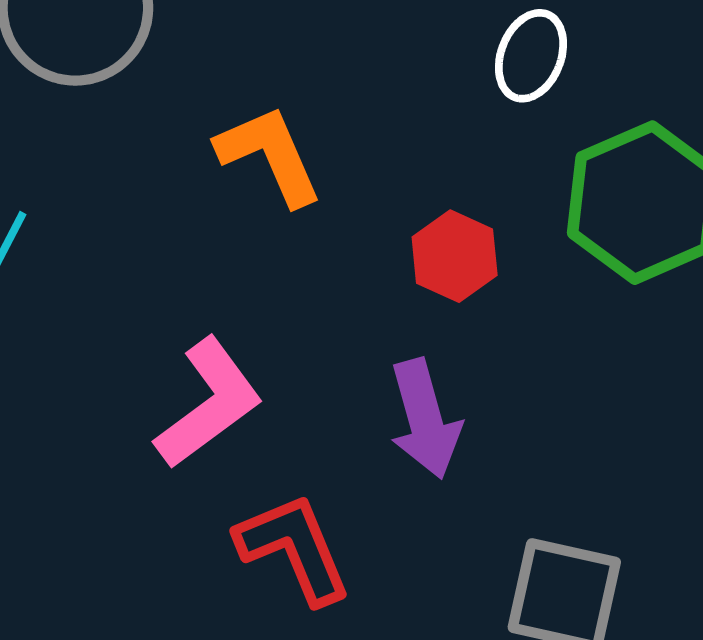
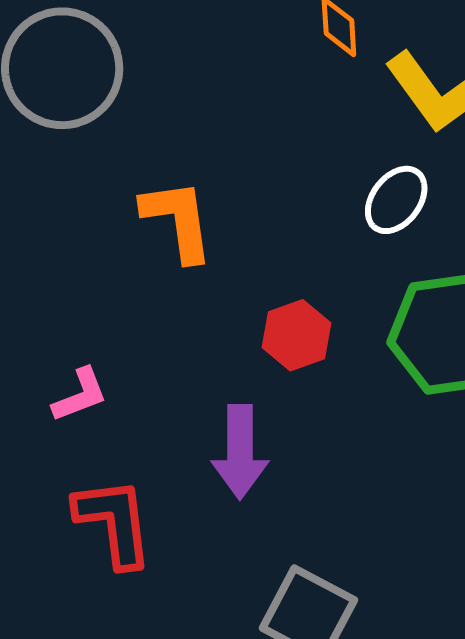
pink L-shape: (209, 403) -> (80, 395), size x0.6

